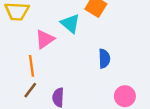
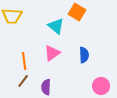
pink triangle: (45, 39) -> (52, 53), moved

